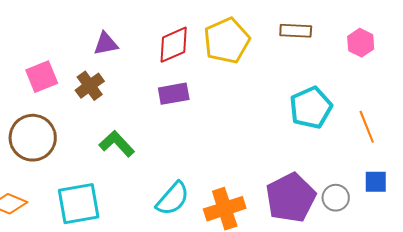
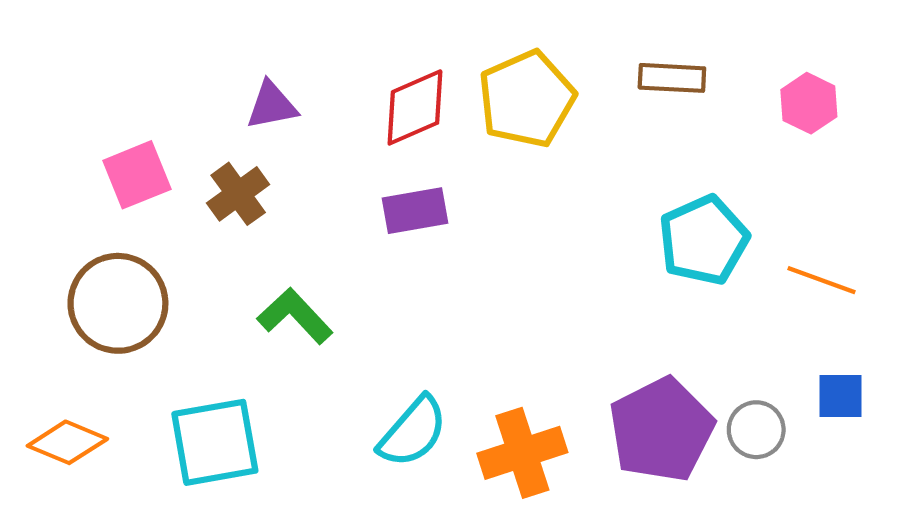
orange line: (367, 127) -> (821, 280), turned -48

